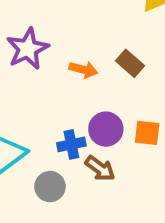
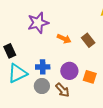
blue cross: (71, 144) -> (43, 67), moved
gray circle: (50, 187) -> (42, 86), moved

